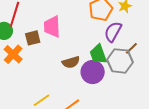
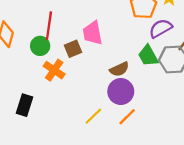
purple semicircle: (113, 32) -> (161, 28), turned 40
purple circle: (93, 72) -> (121, 92), moved

